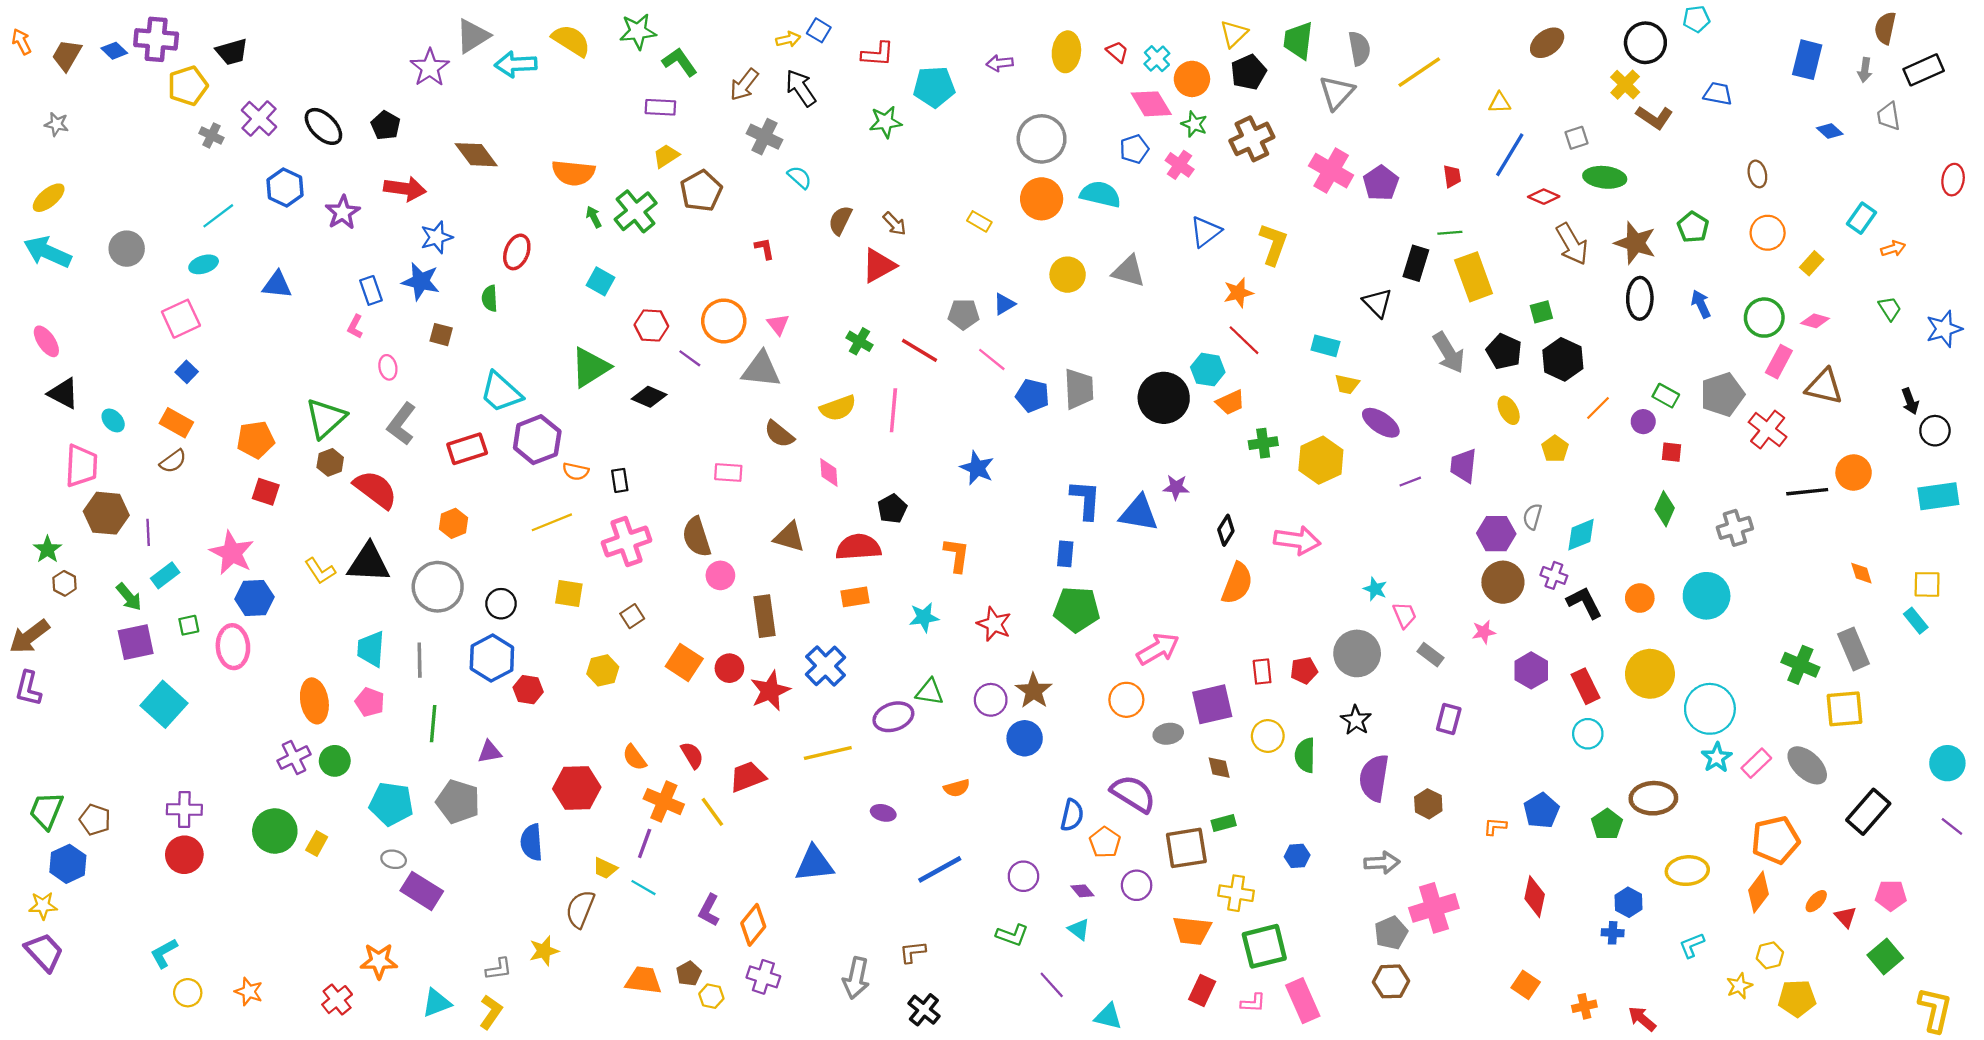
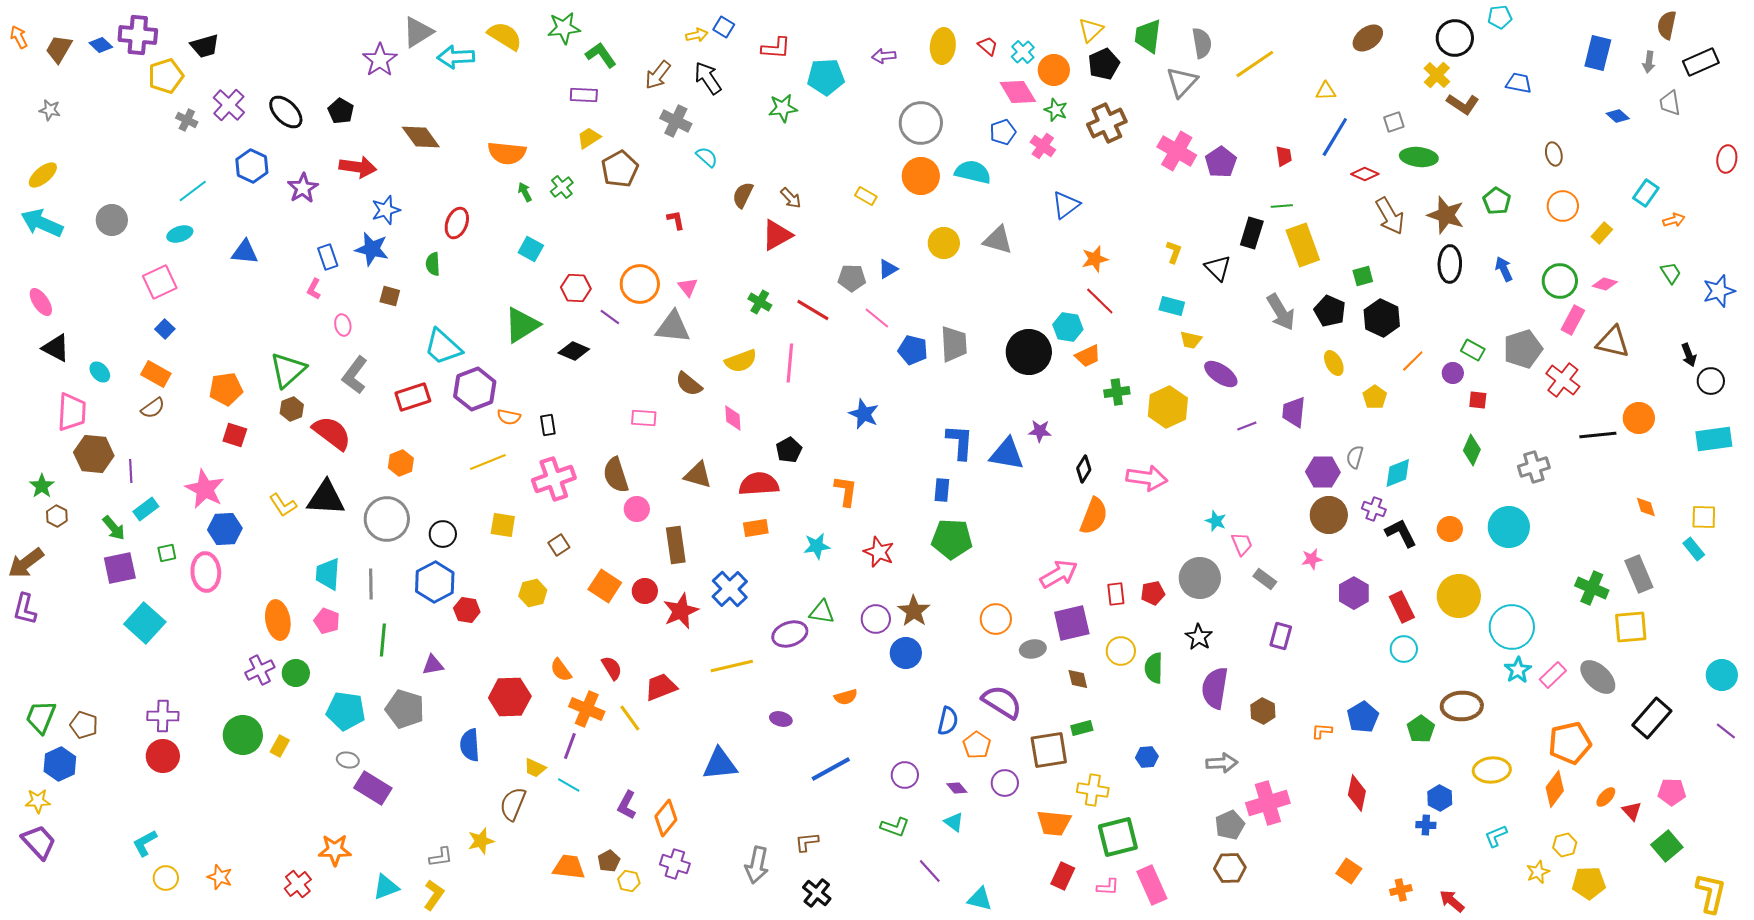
green cross: (636, 211) -> (562, 187), size x0.6
yellow L-shape: (1273, 244) -> (1174, 252), moved, size x0.6
pink arrow: (1158, 649) -> (1059, 574), moved

